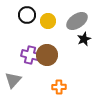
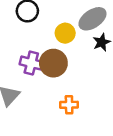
yellow circle: (48, 21) -> (65, 33), moved

